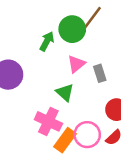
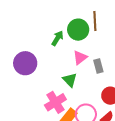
brown line: (93, 17) -> (95, 21), turned -42
pink cross: (48, 121) -> (55, 102), turned 30

